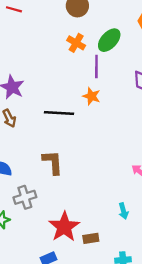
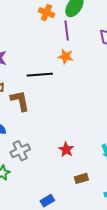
brown L-shape: (53, 162) -> (20, 101), moved
red star: (64, 227) -> (66, 150), moved, size x0.6

